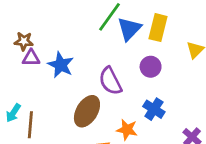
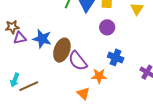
purple semicircle: (110, 81) -> (78, 61), moved
brown ellipse: (87, 111) -> (62, 50), moved
brown line: (30, 125) -> (29, 86), turned 72

